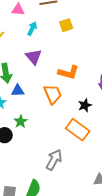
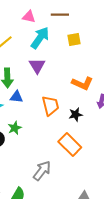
cyan arrow: (32, 29) -> (40, 38), size x1.6
orange L-shape: (69, 72) -> (82, 83), moved
black star: (85, 105) -> (76, 114), moved

